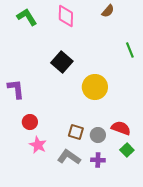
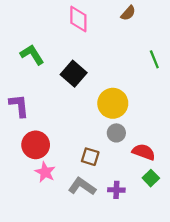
green L-shape: (27, 17) -> (32, 55), moved
red circle: (30, 122) -> (36, 145), size x1.5
gray circle: (98, 135) -> (116, 133), moved

